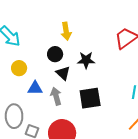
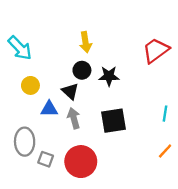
black circle: (55, 54) -> (82, 70), moved
black triangle: (63, 73) -> (70, 91), moved

